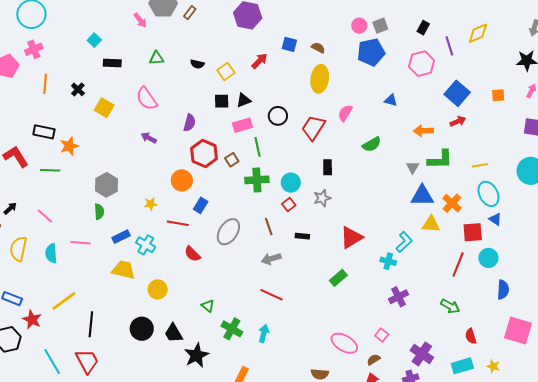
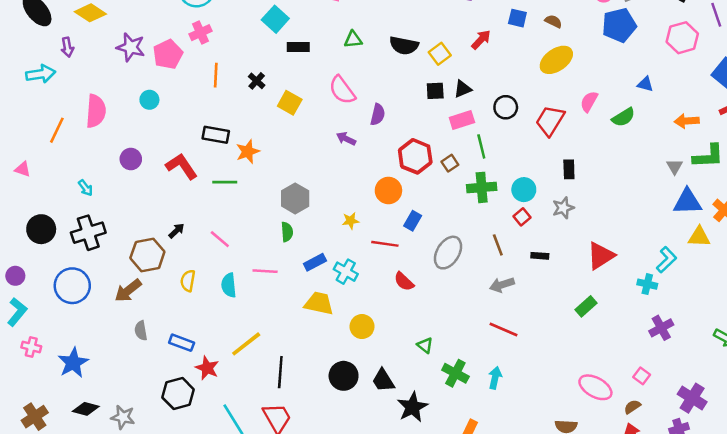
cyan square: (94, 40) -> (275, 19), size x1.5
black semicircle: (197, 64) -> (404, 46), size x1.6
yellow ellipse: (320, 79) -> (556, 60), turned 48
purple semicircle: (189, 123) -> (378, 115), moved
green semicircle: (372, 144) -> (623, 117), moved
yellow semicircle: (18, 249) -> (188, 281), size x0.7

